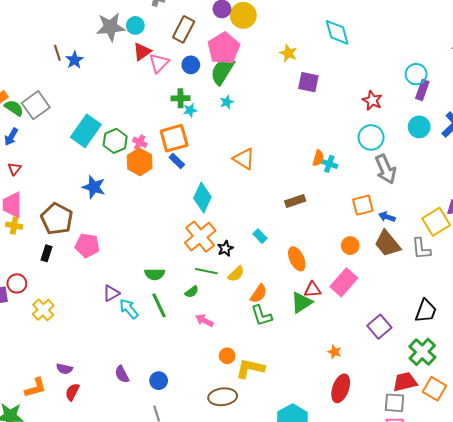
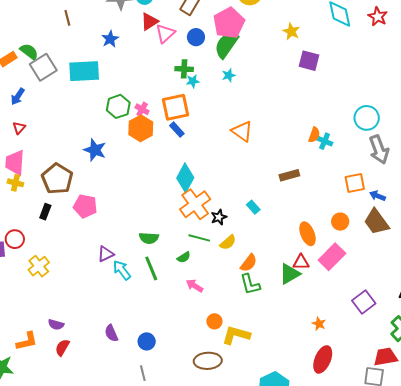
blue star: (75, 60) -> (110, 39), moved
red star: (372, 100) -> (378, 17), moved
green semicircle: (14, 108) -> (29, 52), moved
cyan rectangle: (86, 131) -> (84, 71), moved, turned 48
cyan diamond: (202, 198) -> (185, 178), moved
orange ellipse: (297, 259) -> (307, 234), moved

